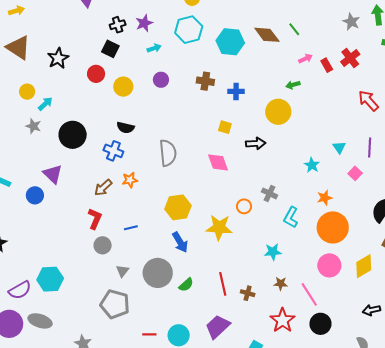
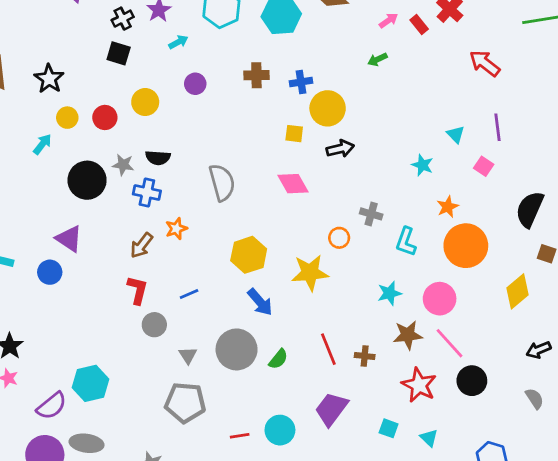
red circle: (96, 74) -> (105, 117), moved
yellow circle: (27, 92) -> (67, 118), moved
yellow circle: (278, 112) -> (328, 108), moved
gray star: (33, 126) -> (123, 165), moved
pink circle: (329, 265) -> (440, 299), moved
brown star: (281, 284) -> (408, 335), size x1.5

